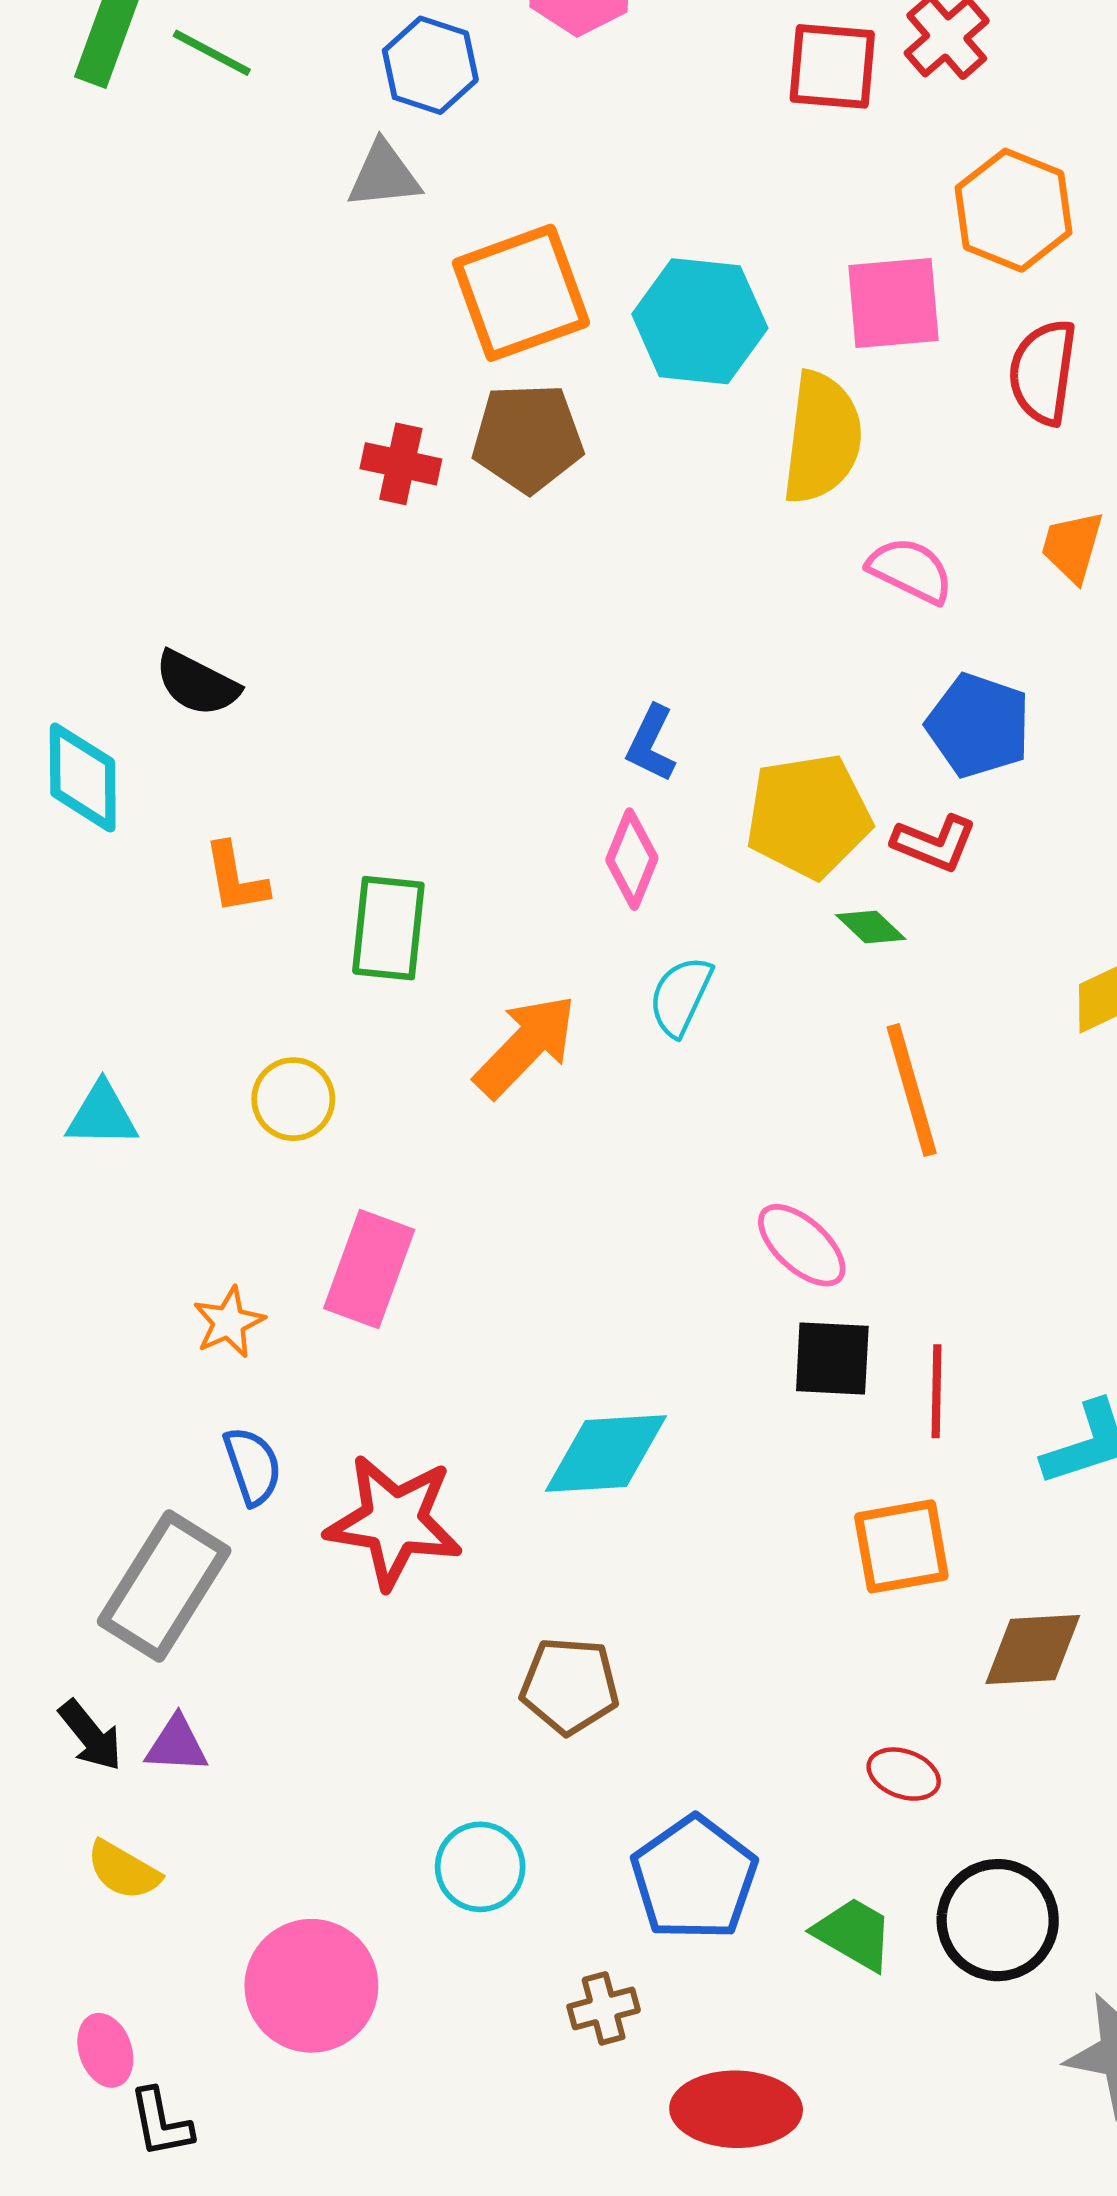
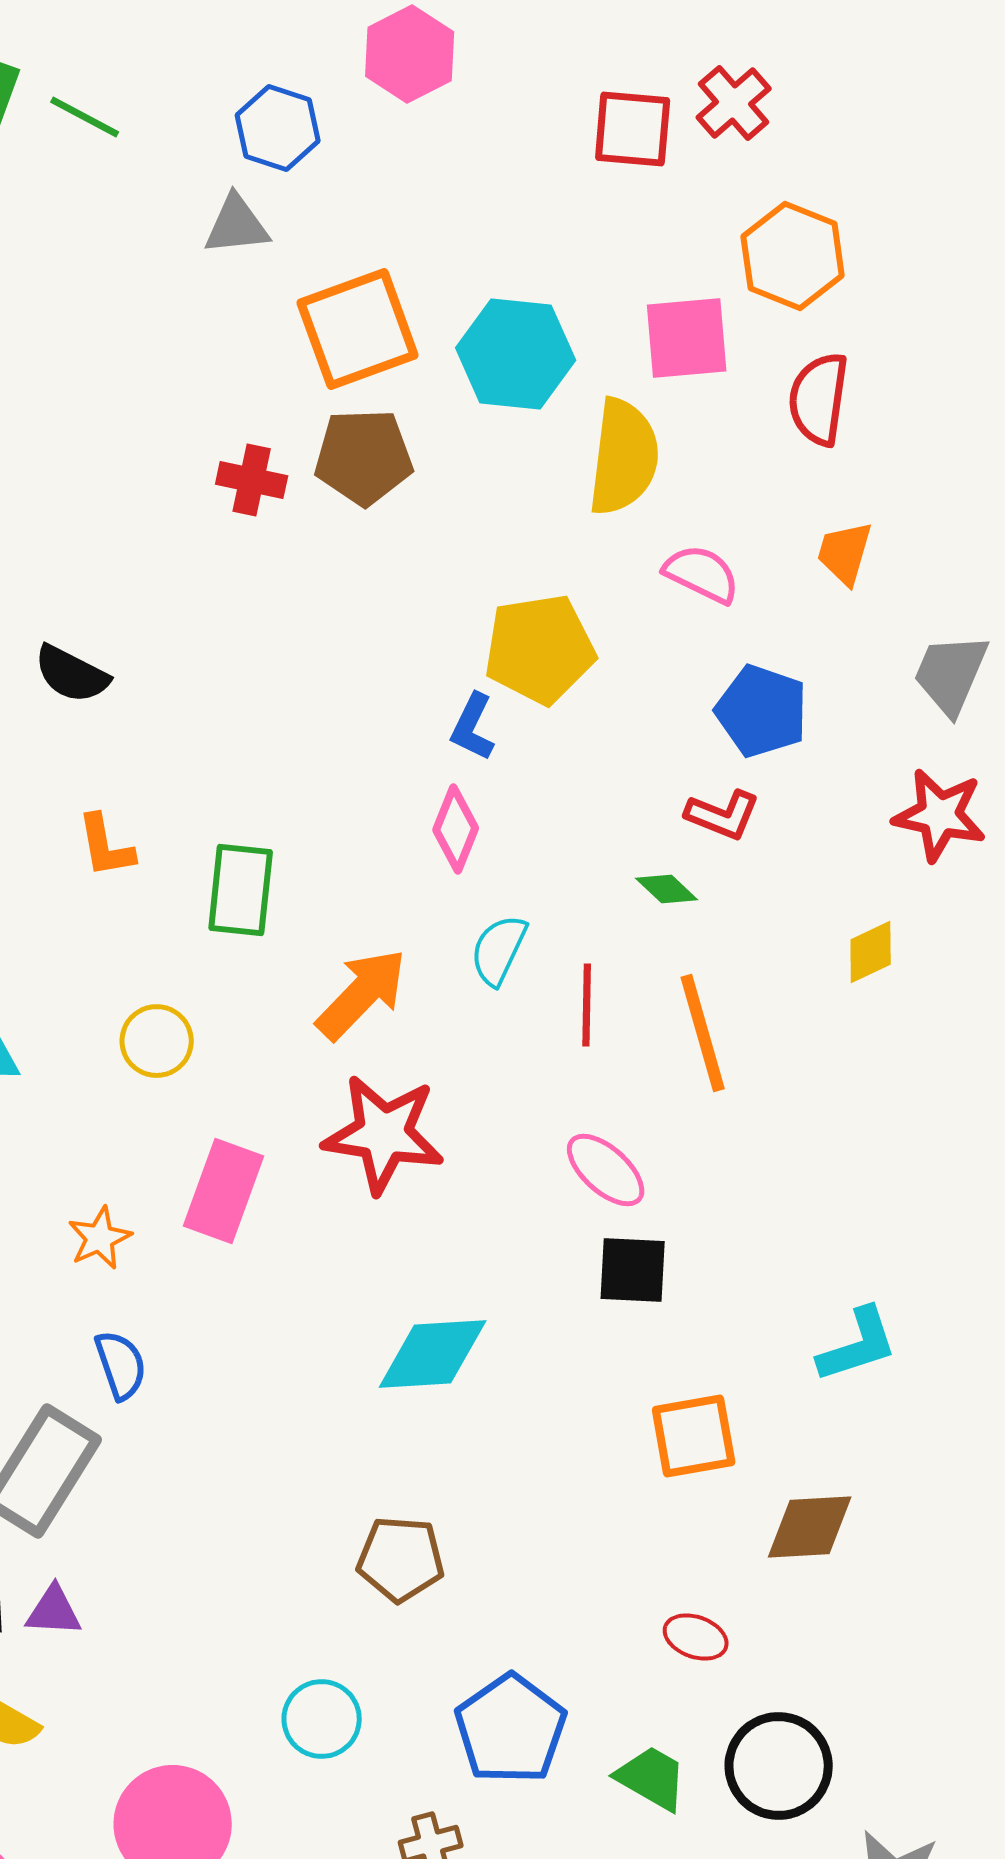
yellow pentagon: (809, 816) -> (540, 649), moved
red line: (936, 1391) -> (587, 1005), moved
red star: (394, 1522) -> (384, 1134), moved

